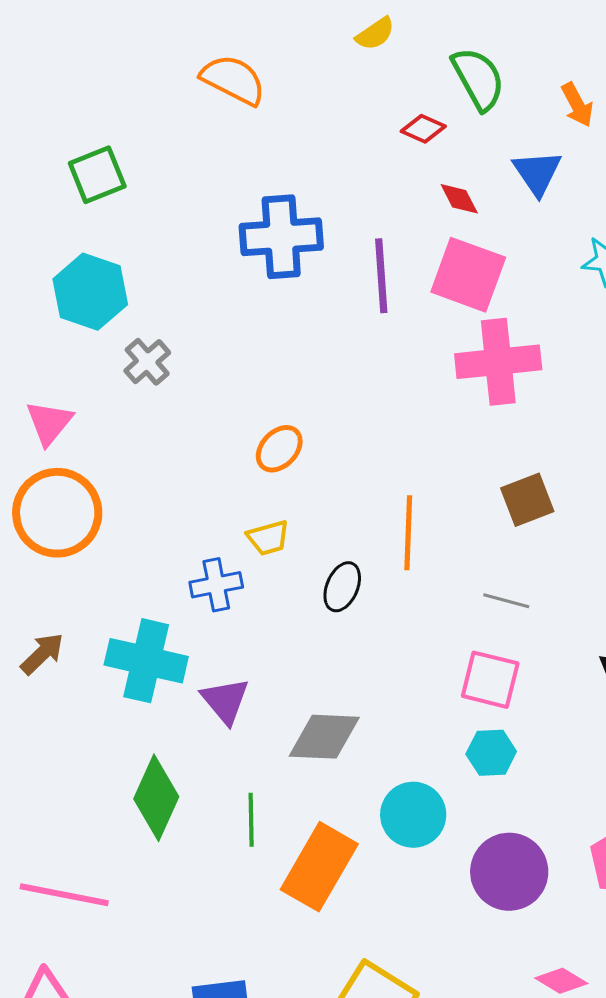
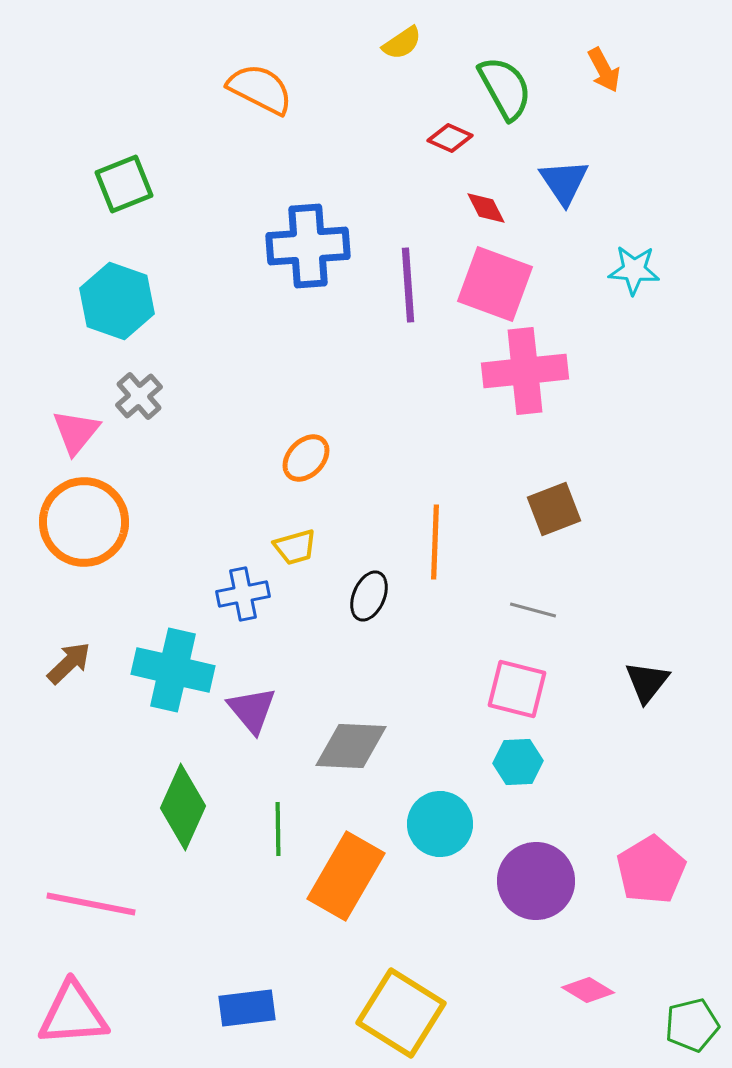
orange arrow: (577, 105) -> (604, 70), moved
gray cross: (147, 362) -> (139, 396), moved

